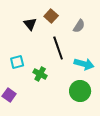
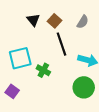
brown square: (51, 16) -> (54, 21), moved
cyan square: (17, 62) -> (20, 58), size x1.6

